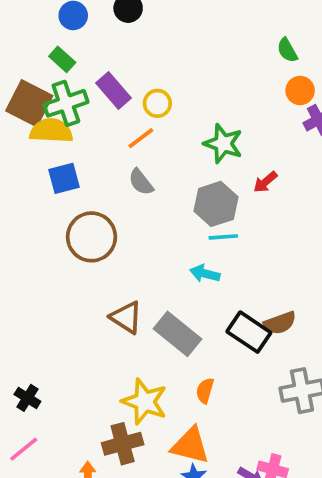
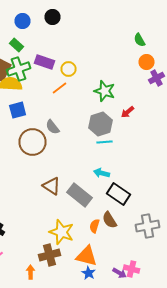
purple rectangle: (113, 91) -> (44, 62), turned -30
gray semicircle: (141, 182) -> (52, 127), moved
cyan arrow: (205, 274) -> (102, 173), moved
brown semicircle: (280, 323) -> (110, 220), moved, turned 78

